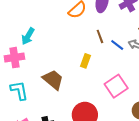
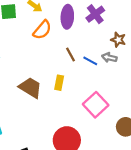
brown trapezoid: (53, 80) -> (30, 88), moved

